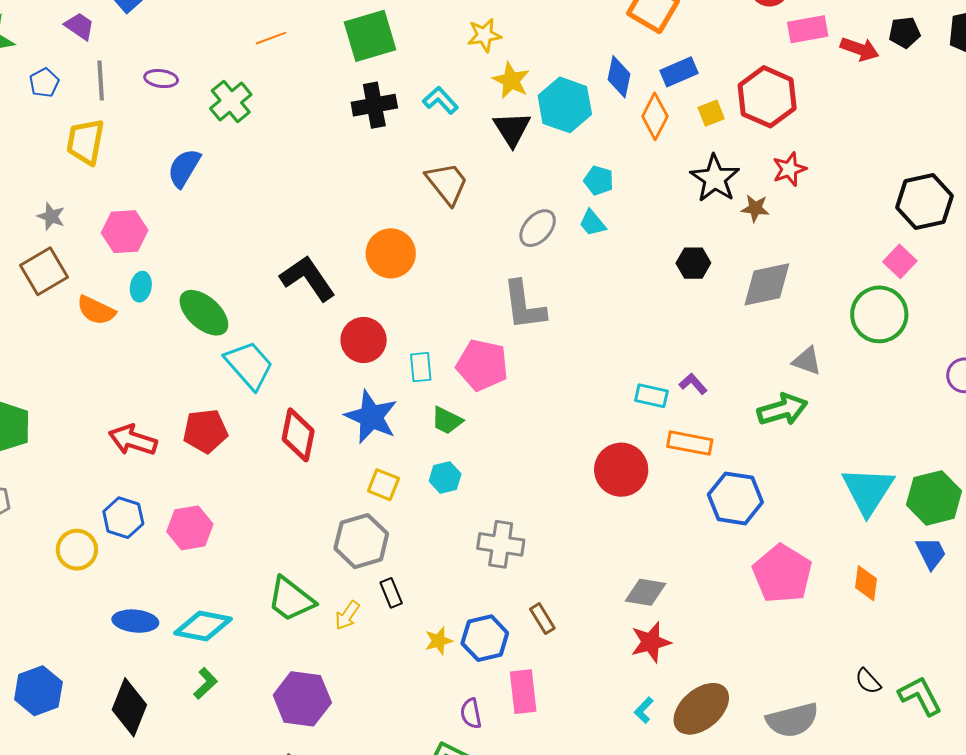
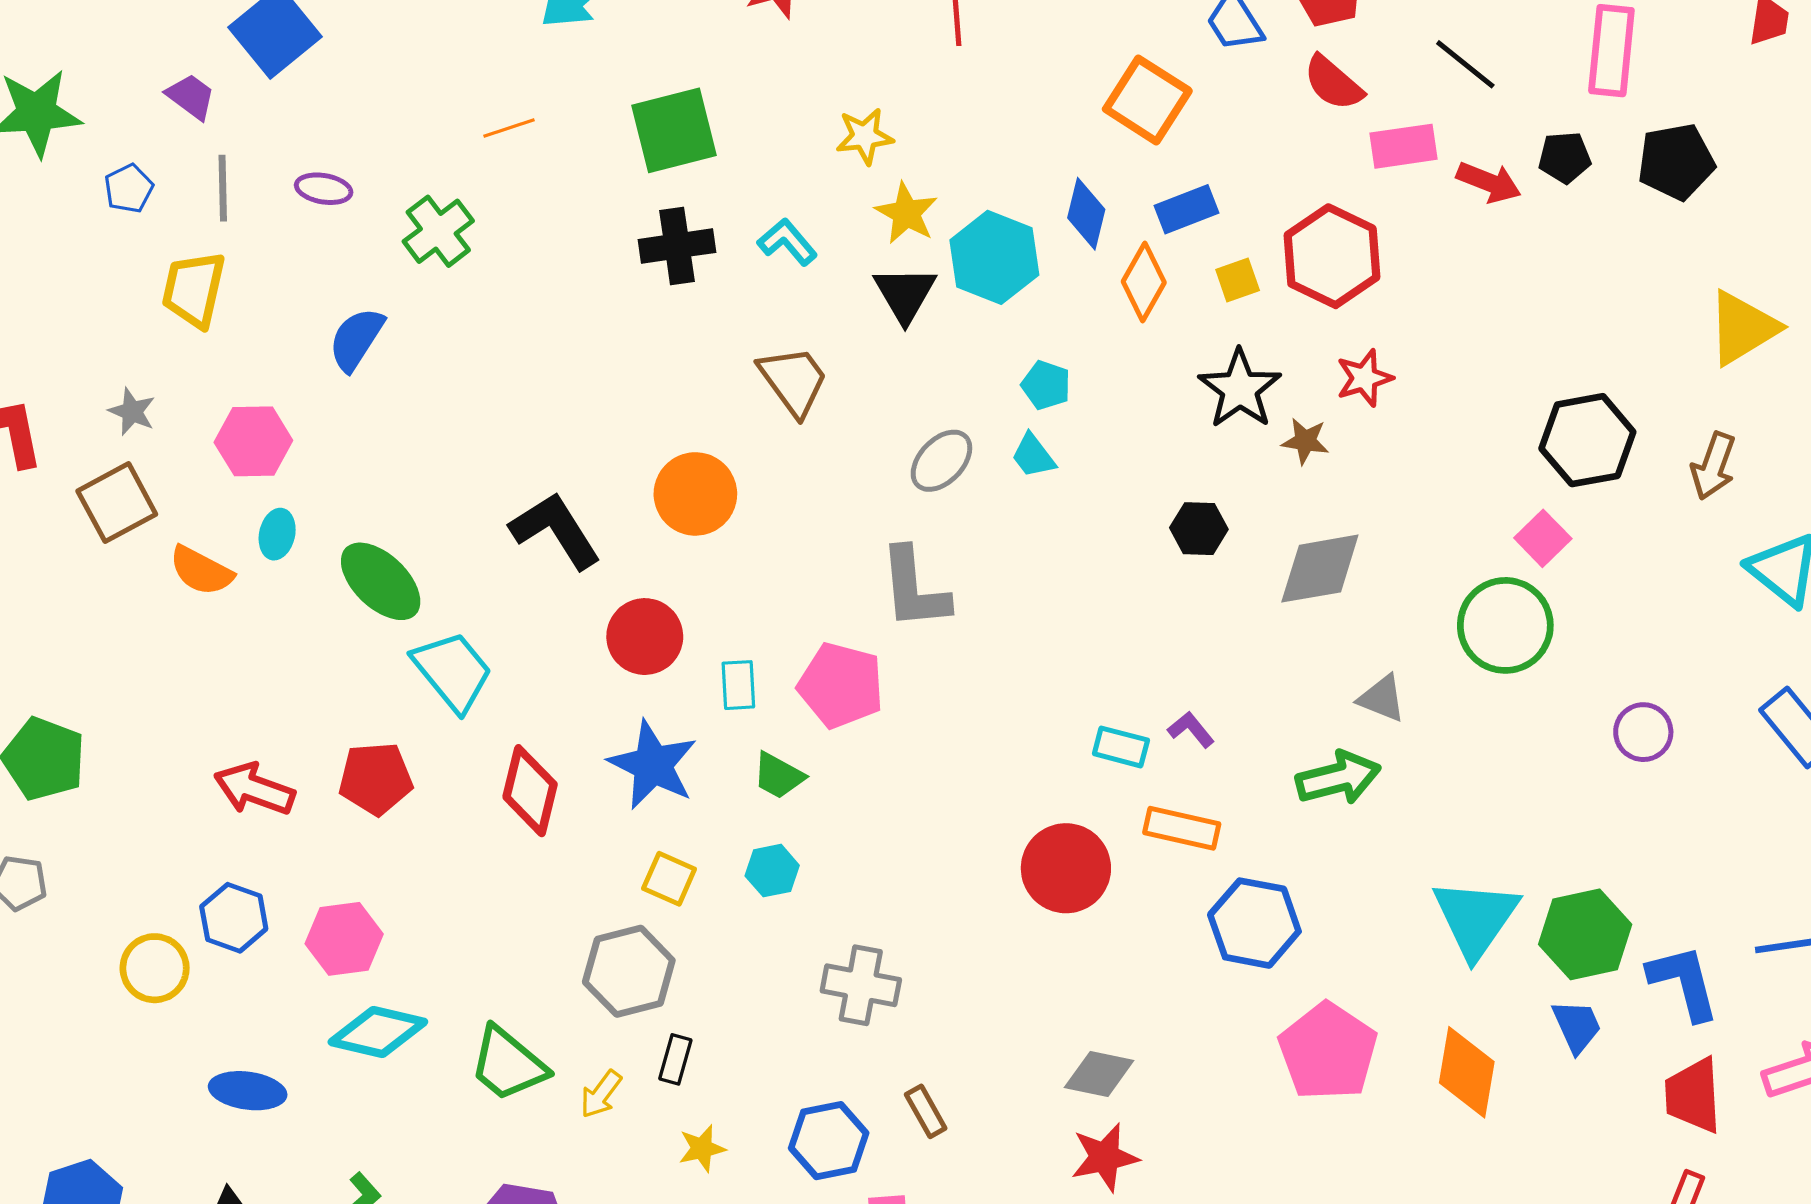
orange diamond: (866, 583) -> (1467, 1072), size x1.5
black rectangle: (391, 593) -> (675, 1059), turned 36
cyan diamond: (203, 626) -> (378, 1032), moved
yellow star: (439, 641) -> (702, 1148), moved

